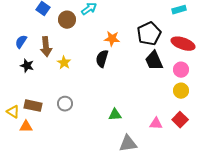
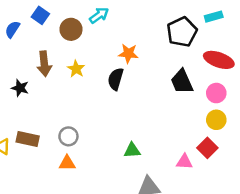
black pentagon: (149, 34) -> (182, 32), moved
blue semicircle: (21, 42) -> (12, 29), moved
yellow star: (64, 63) -> (76, 69), moved
red square: (180, 120) -> (207, 148), moved
orange triangle: (26, 127) -> (67, 163), moved

